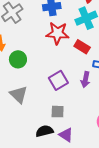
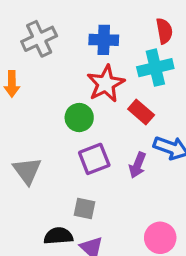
red star: (58, 33) -> (106, 84), turned 30
green circle: (18, 59) -> (79, 118), moved

